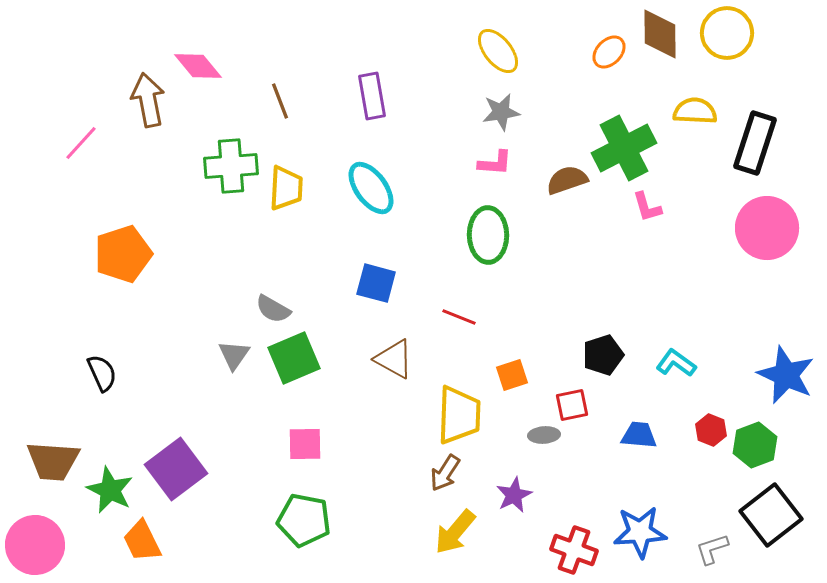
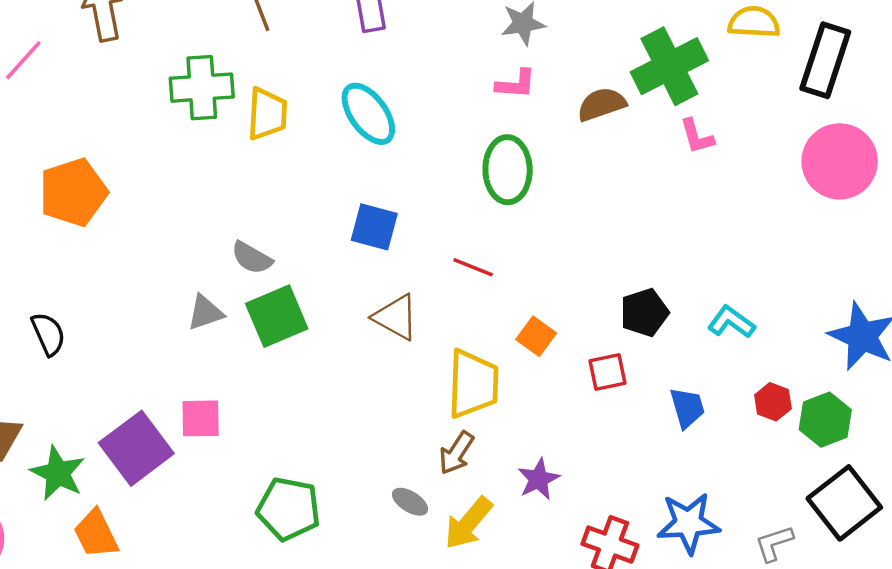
gray triangle: (234, 355) -> (205, 313), turned 36
orange square: (512, 375) -> (536, 336), turned -36
gray ellipse: (544, 435) -> (410, 502), moved, turned 36
blue trapezoid: (639, 435) -> (687, 408), turned 69
pink square: (305, 444) -> (201, 418), moved

